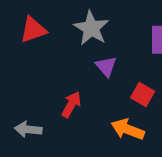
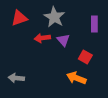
red arrow: (71, 104) -> (42, 38), moved, turned -126

